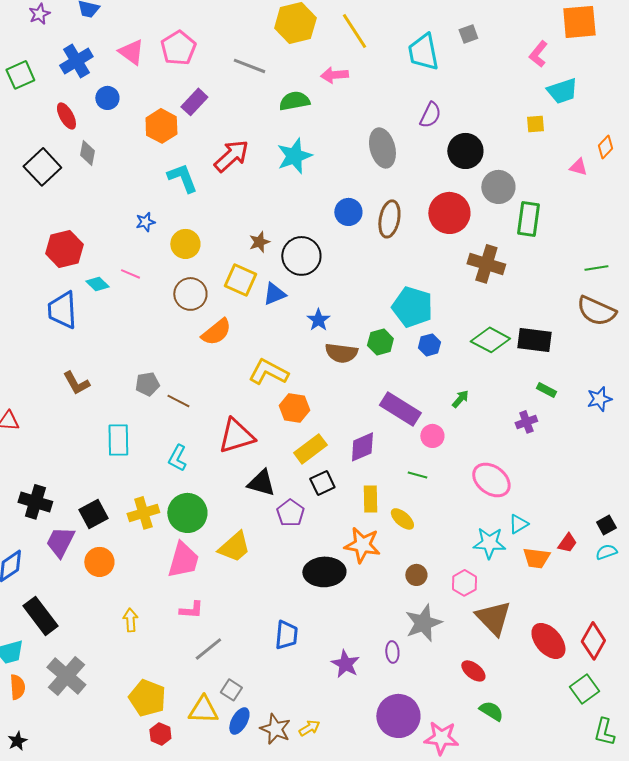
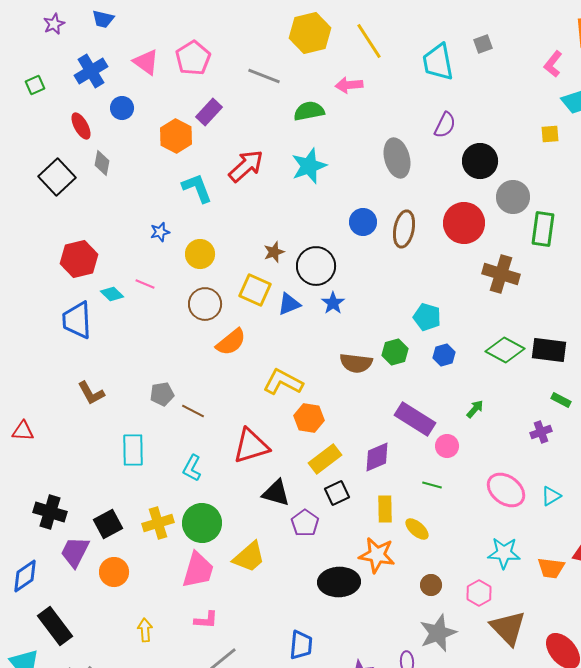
green square: (20, 75) -> (35, 85), size x0.7
cyan pentagon: (412, 307) -> (427, 317), size x0.7
blue star: (318, 320) -> (333, 303), moved
cyan triangle: (518, 524) -> (551, 496), moved

